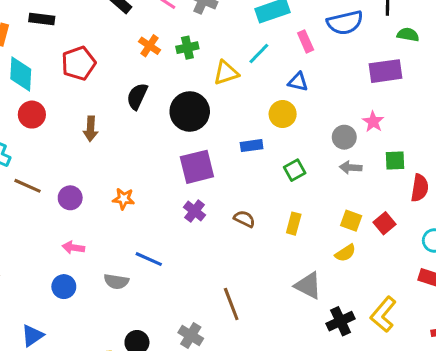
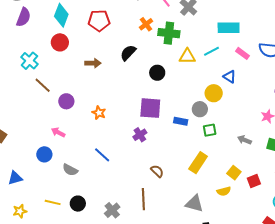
pink rectangle: (306, 41) -> (243, 53), turned -48
green cross: (187, 48) -> (169, 33), size x1.5
black circle: (190, 111) -> (157, 73), size x0.6
brown arrow: (91, 129) -> (93, 63), turned -112
gray circle: (344, 137) -> (200, 109), moved
blue rectangle: (252, 146) -> (181, 121), moved
brown semicircle: (244, 219) -> (157, 171), moved
yellow rectangle: (294, 224) -> (198, 163), size x1.5
gray semicircle: (116, 281) -> (70, 170), moved
gray triangle: (308, 286) -> (194, 204), turned -30

